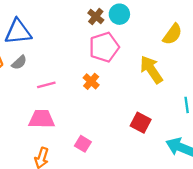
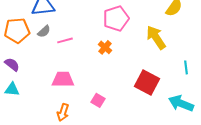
pink line: (46, 85) -> (65, 40), moved
red square: (141, 123) -> (147, 82), size x1.4

